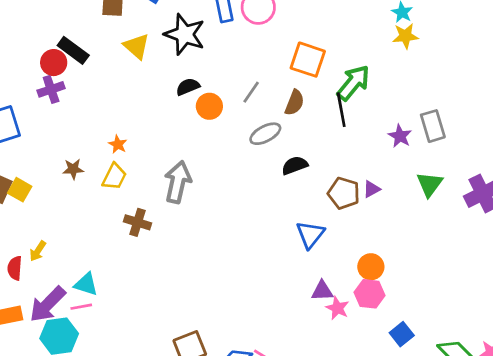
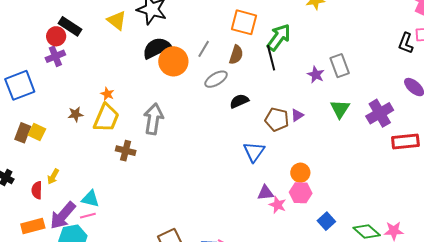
black semicircle: (188, 87) -> (156, 48), size x1.6
orange circle: (209, 106) -> (173, 61), size x1.5
yellow trapezoid: (114, 177) -> (106, 118), size x1.4

